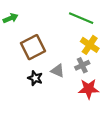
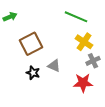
gray cross: (82, 65) -> (93, 61), moved

